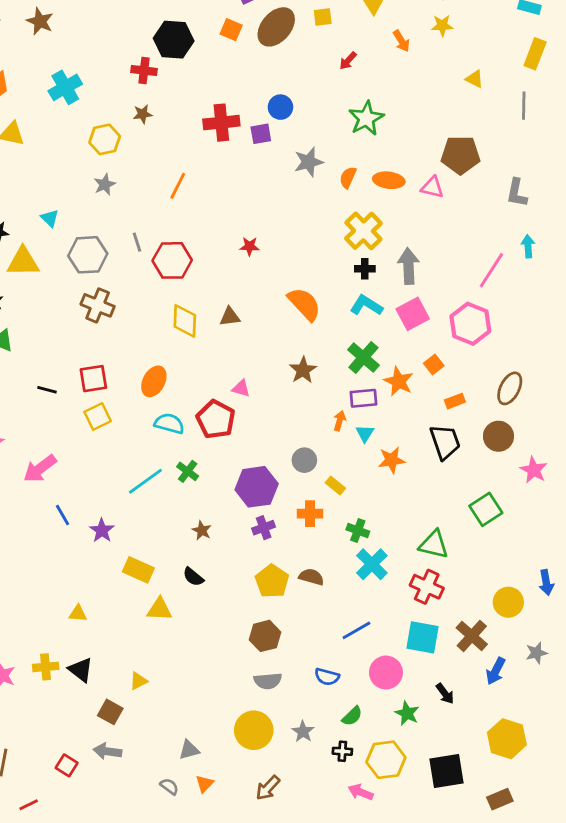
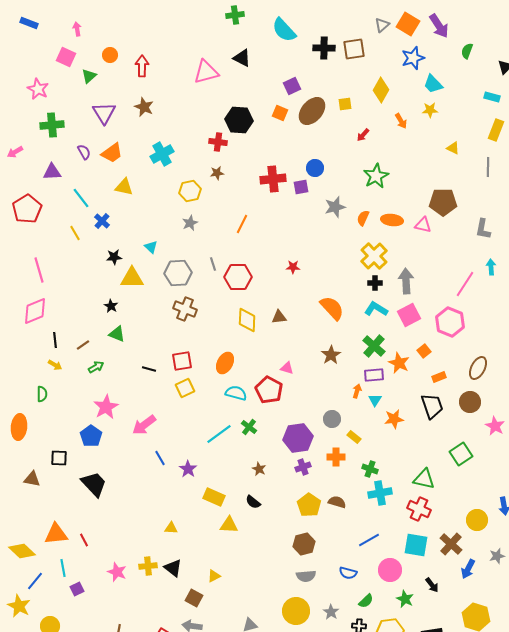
cyan cross: (372, 564) -> (380, 493), turned 35

